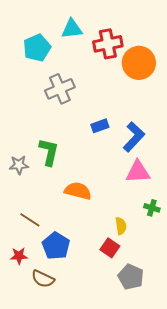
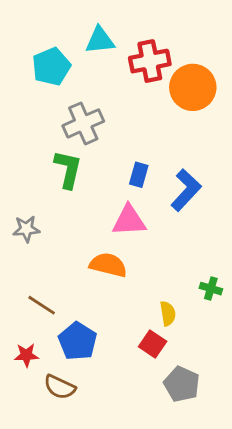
blue rectangle: (100, 126) -> (139, 175), turned -54
green L-shape: (49, 152) -> (68, 169), moved
pink triangle: (138, 172) -> (129, 221), moved

